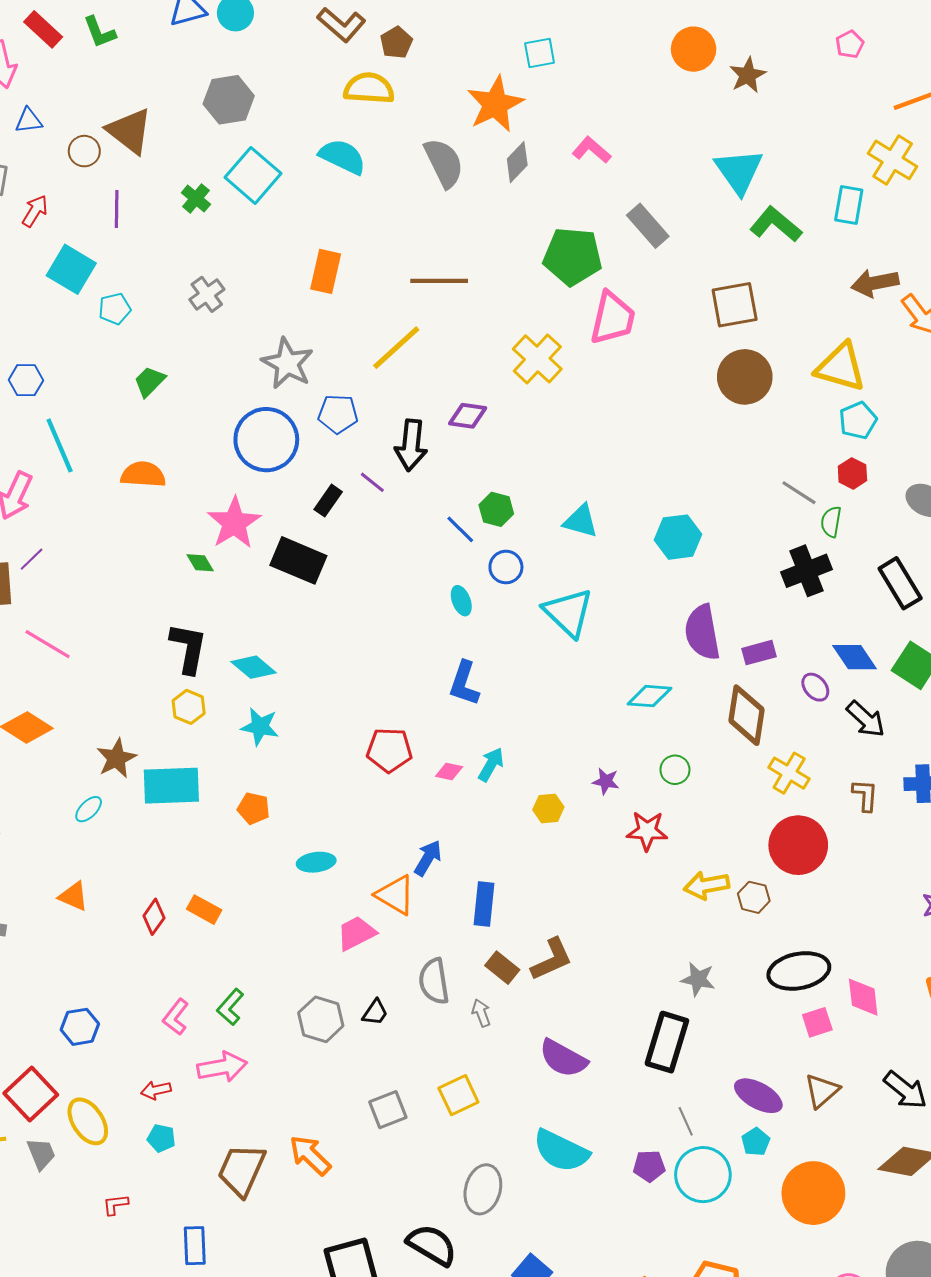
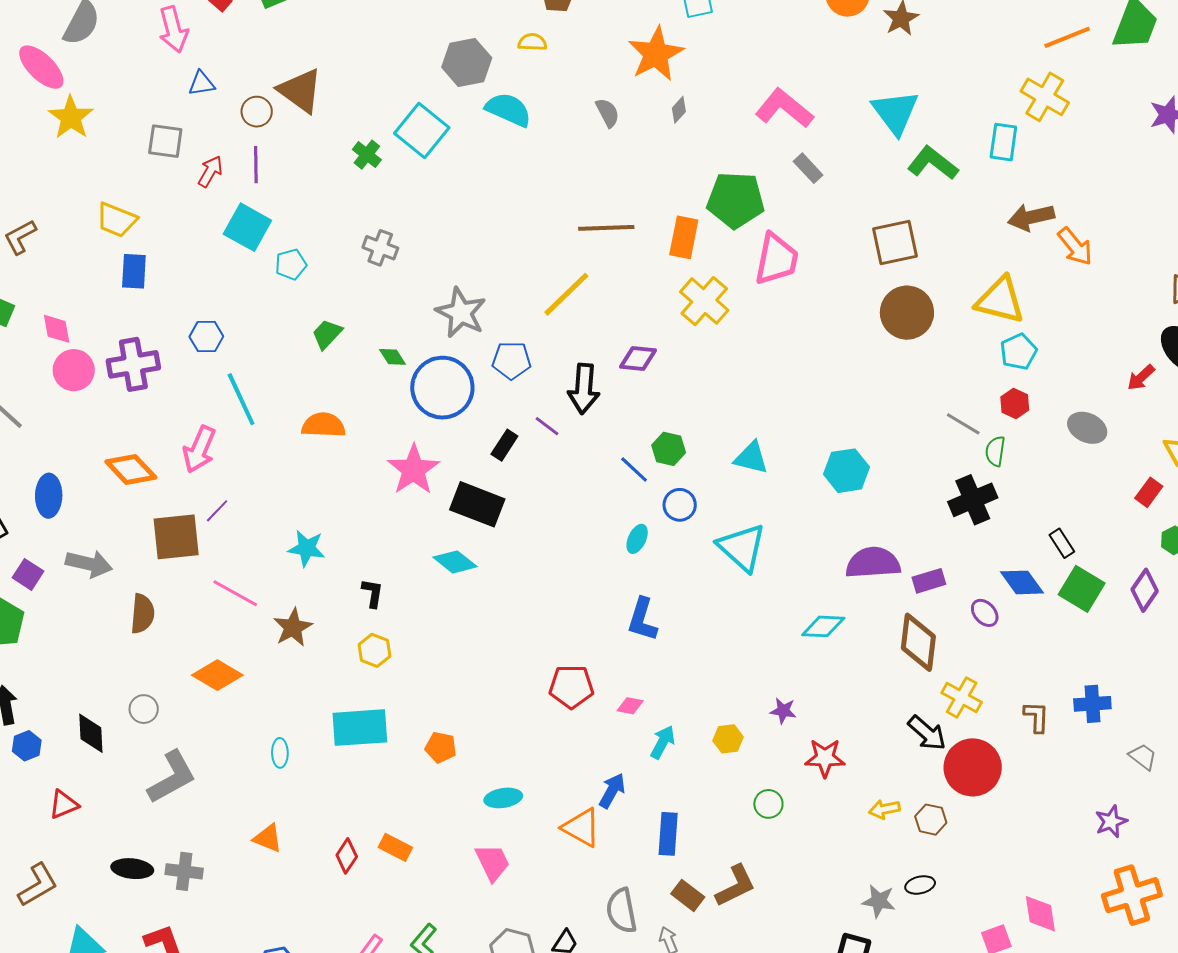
yellow semicircle: (369, 88) -> (532, 42), size x0.6
gray hexagon: (229, 100) -> (467, 62), moved
pink L-shape: (592, 150) -> (784, 108), moved, size x1.5
gray diamond: (517, 162) -> (679, 110), size x0.7
gray semicircle: (444, 163) -> (608, 113), size x0.6
purple line: (117, 209) -> (256, 165), moved
gray rectangle: (648, 226) -> (808, 168), size x0.7
orange rectangle: (326, 271) -> (684, 237), moved
gray cross: (207, 294) -> (380, 248), turned -32
green diamond: (200, 563) -> (392, 357), moved
black rectangle: (900, 583) -> (1062, 543), moved, size x0.6
cyan ellipse: (461, 601) -> (637, 539), turned 48
purple semicircle: (702, 632) -> (873, 563), turned 98
black L-shape: (188, 648) -> (373, 593), size x0.6
cyan diamond: (253, 667) -> (455, 562), moved
black arrow: (866, 719) -> (927, 733), moved
cyan star: (260, 727) -> (307, 548), moved
brown star: (116, 758) -> (293, 627), moved
cyan arrow: (491, 764) -> (663, 742), moved
green circle: (675, 770) -> (768, 804), moved
cyan ellipse: (89, 809) -> (280, 753), turned -44
yellow arrow: (707, 885) -> (884, 809), size x0.7
pink trapezoid: (356, 933) -> (493, 862), moved, turned 93
black ellipse: (799, 971) -> (920, 885), moved, size x0.5

